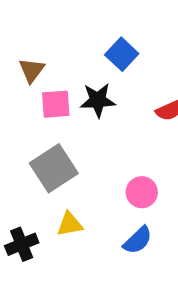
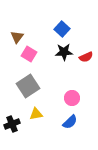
black star: (98, 100) -> (64, 52), moved
pink square: (56, 104) -> (29, 54), turned 35

